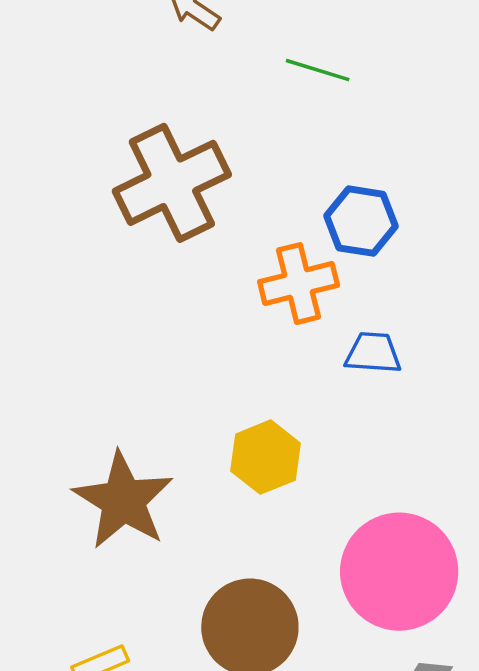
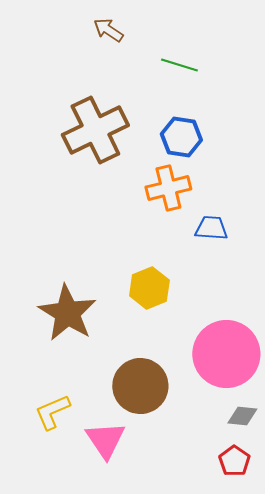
blue hexagon: (361, 221) -> (181, 137), moved

